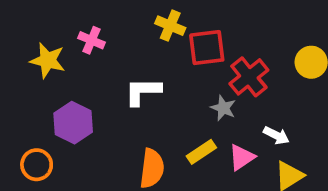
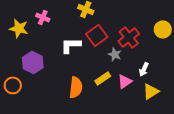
red square: (207, 48) -> (97, 35), moved, turned -30
white arrow: (276, 135) -> (144, 69), turned 88

